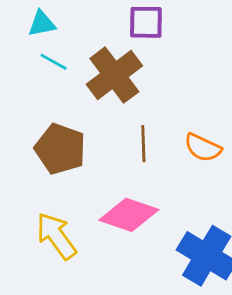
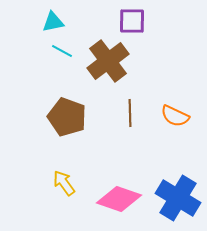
pink diamond: (129, 215) -> (119, 199), moved
yellow arrow: (56, 236) -> (64, 183), size x0.7

